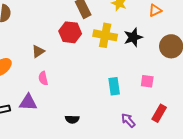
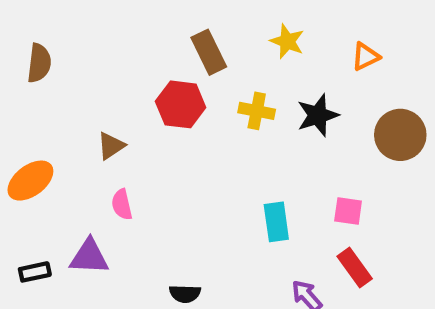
yellow cross: (105, 35) -> (257, 111), size x0.7
red rectangle: (159, 113) -> (355, 268), moved, turned -66

